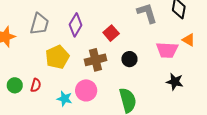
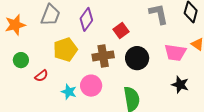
black circle: (129, 59) -> (137, 58), size x1.5
green circle: (15, 85) -> (21, 60), moved
red semicircle: (36, 85) -> (41, 76), turned 32

